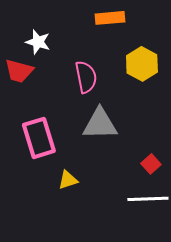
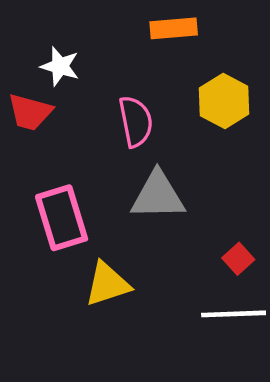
yellow triangle: (68, 180) -> (107, 284), size x1.5

